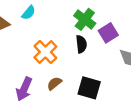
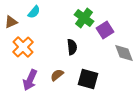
black semicircle: (81, 44) -> (72, 47), moved
orange cross: (45, 52) -> (23, 47), moved

